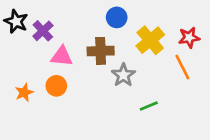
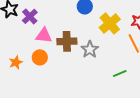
brown cross: (101, 51) -> (67, 41), moved
green line: (149, 106) -> (120, 73), moved

